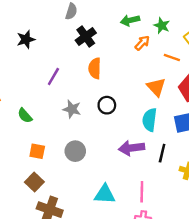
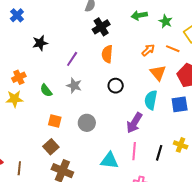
black star: (26, 39) -> (40, 43), moved
orange arrow: (142, 43) -> (148, 50), moved
gray star: (72, 109) -> (74, 86), moved
purple arrow: (132, 148) -> (134, 123), turned -55
black line: (162, 153) -> (159, 153), moved
pink line: (142, 192) -> (134, 151), moved

